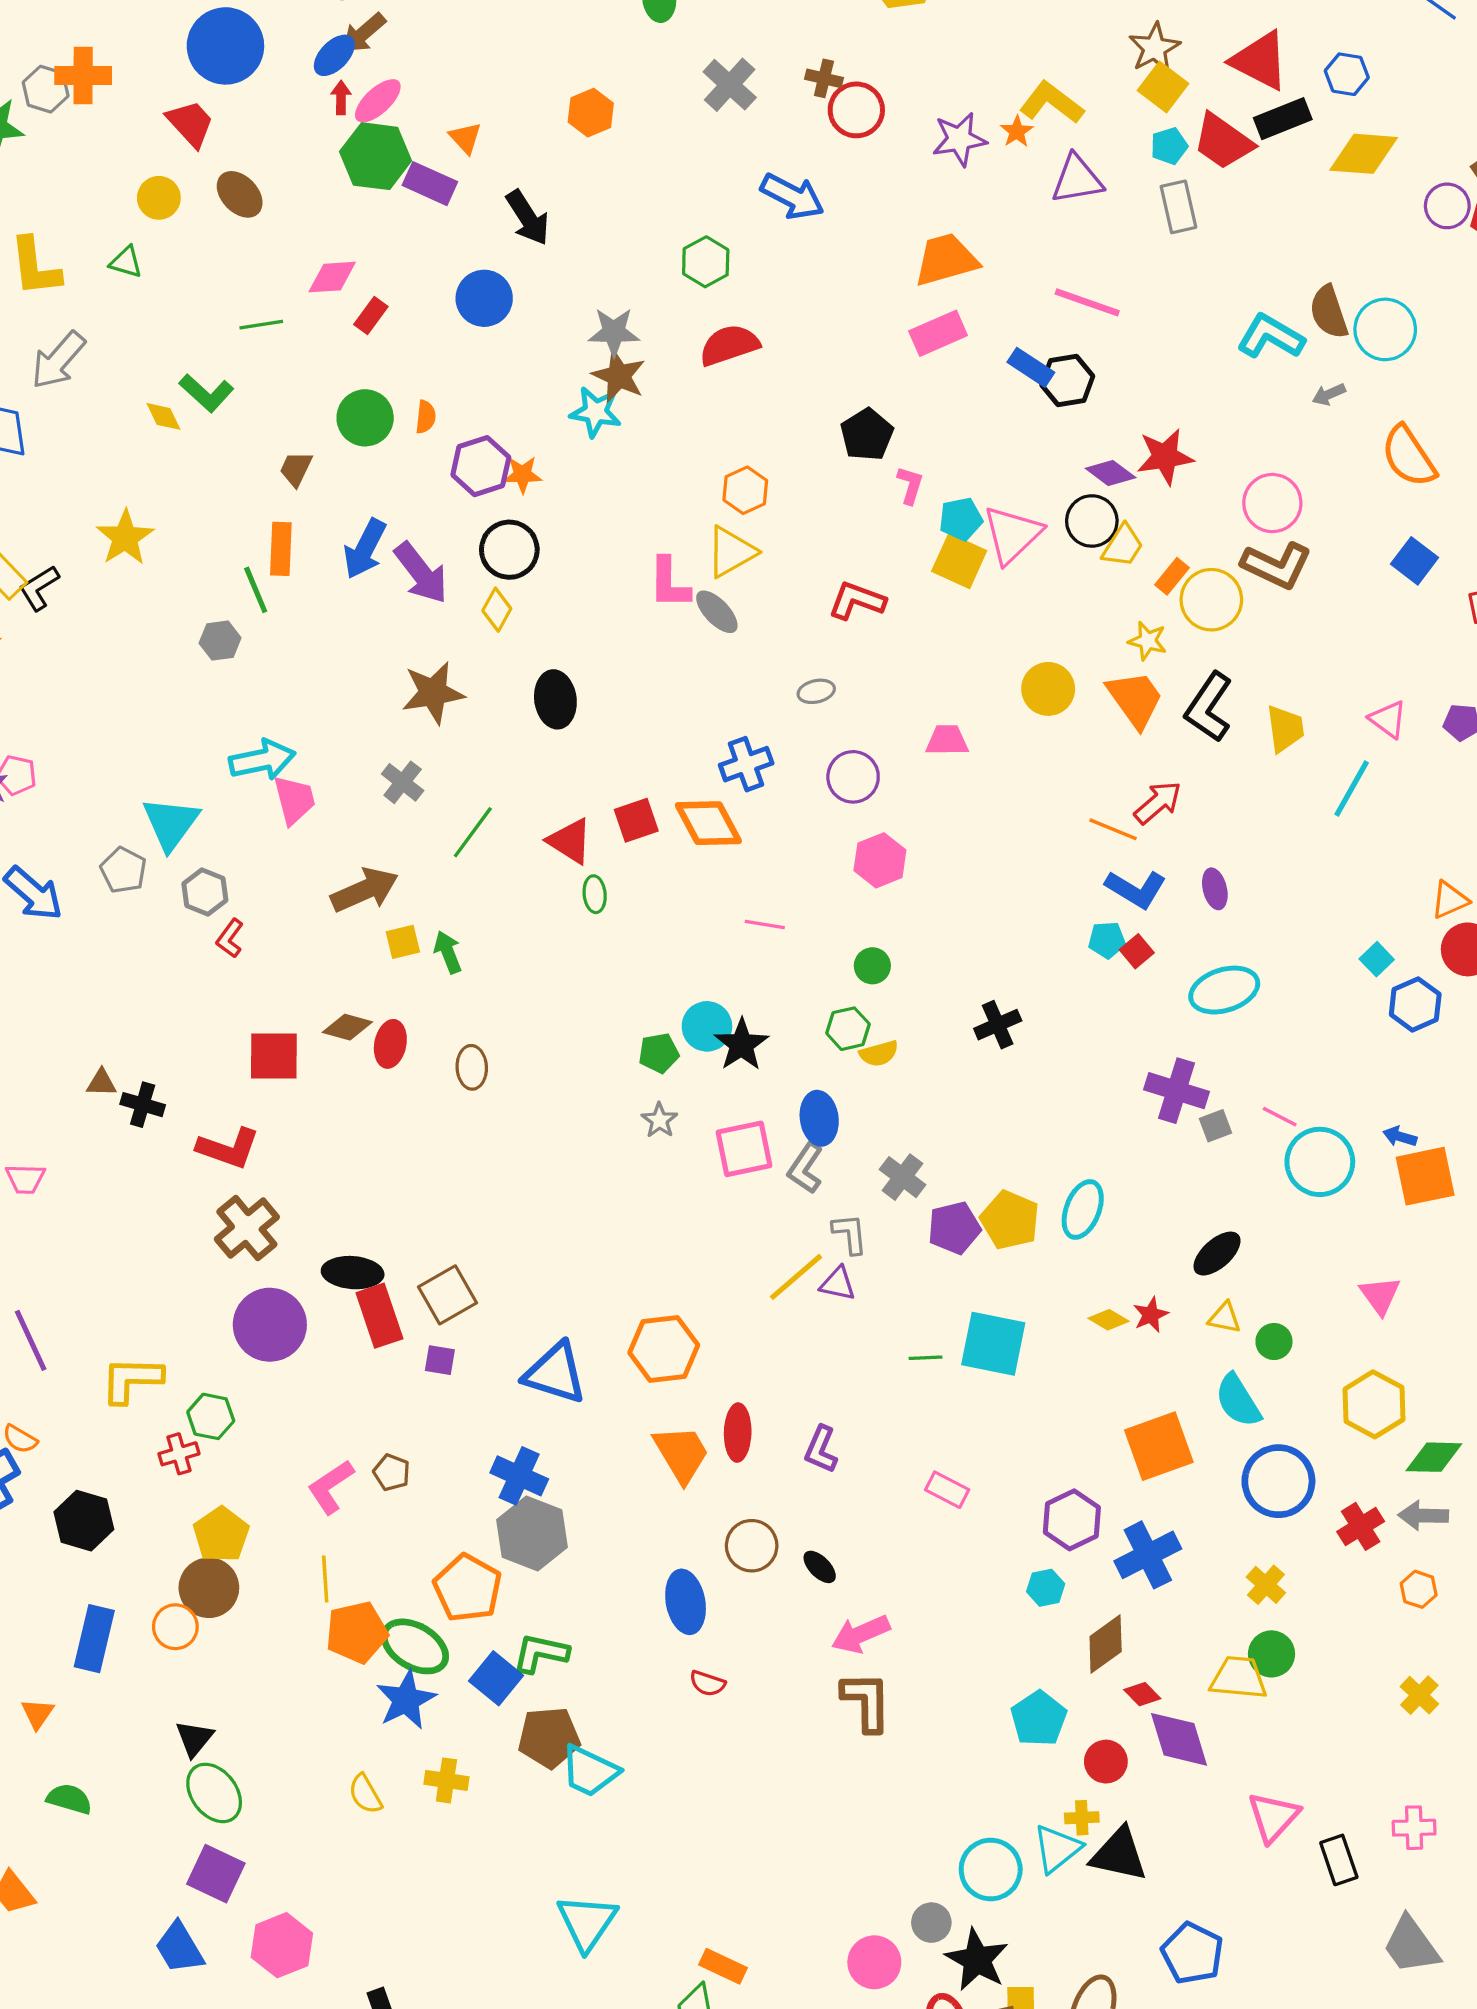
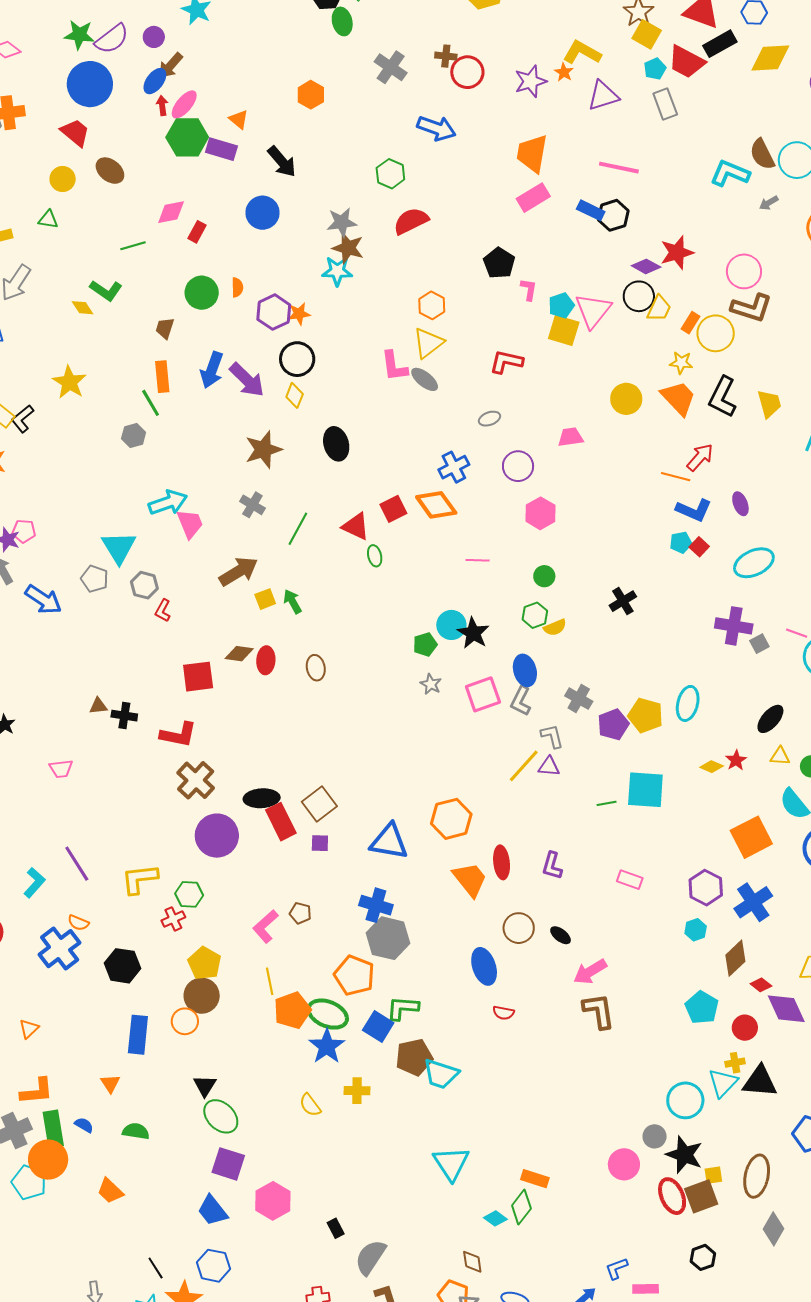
orange trapezoid: (946, 260) -> (532, 154), turned -57

